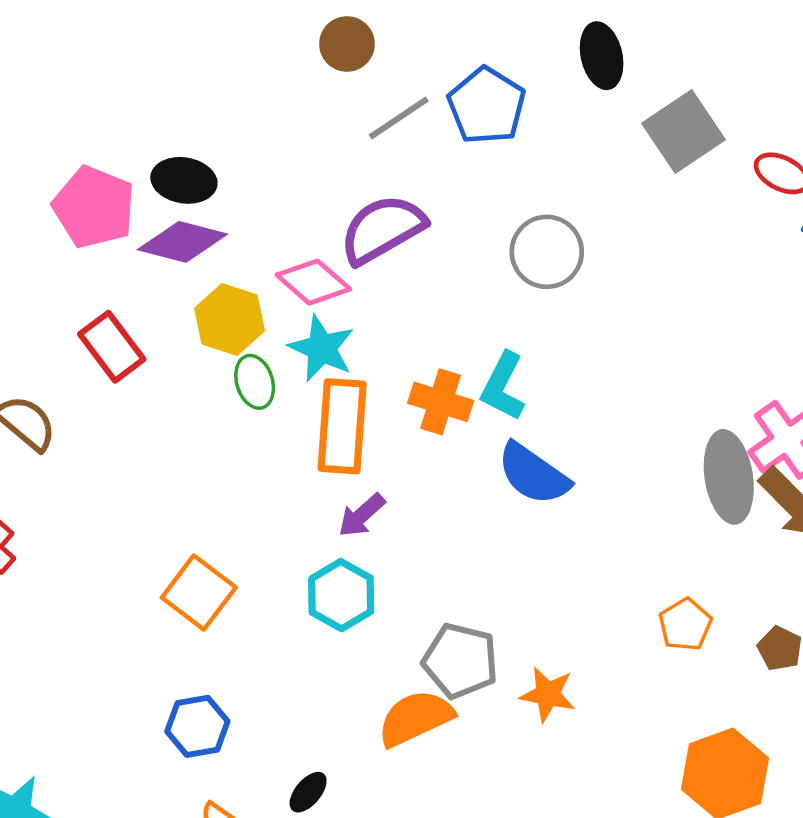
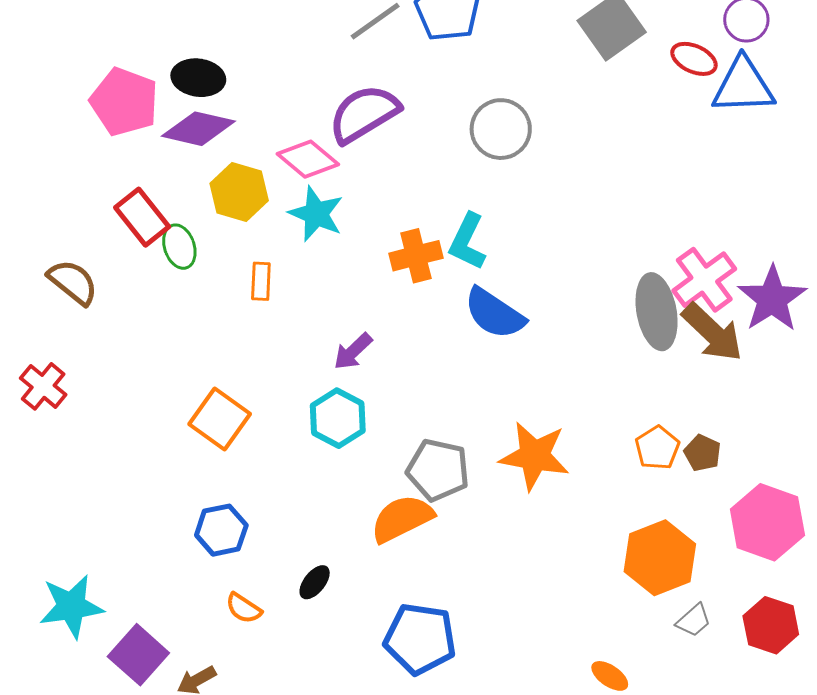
green ellipse: (255, 382) -> (179, 247), moved
orange cross: (441, 402) -> (416, 256), turned -30
orange rectangle: (342, 426) -> (261, 281), moved, size x0.5
orange pentagon: (685, 625) -> (657, 448), moved
orange star: (548, 694) -> (534, 456), moved, size x1.5

